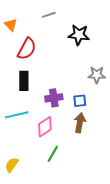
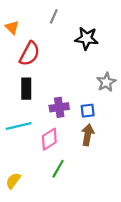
gray line: (49, 15) -> (54, 16), turned -48
gray star: (97, 75) -> (106, 82), turned -30

